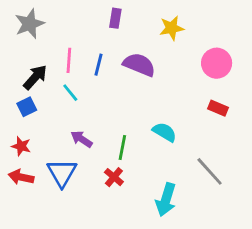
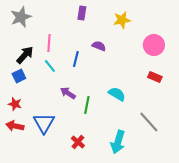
blue line: (98, 65) -> (76, 59), moved
purple semicircle: (139, 65) -> (99, 46), size x0.6
purple arrow: (82, 139) -> (68, 93), moved
red cross: (114, 177) -> (78, 142), moved

